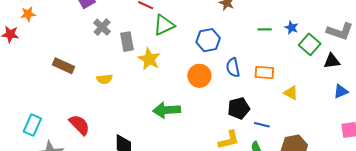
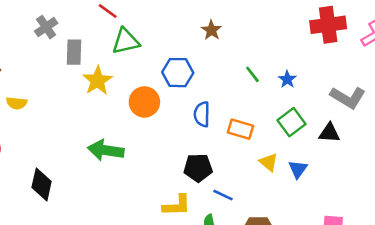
green line: (265, 29) -> (252, 74), turned 40
green square: (310, 44) -> (292, 122), moved
orange circle: (199, 76) -> (144, 102), moved
yellow semicircle: (104, 79) -> (17, 103), moved
blue triangle: (341, 91) -> (298, 169), moved, turned -42

